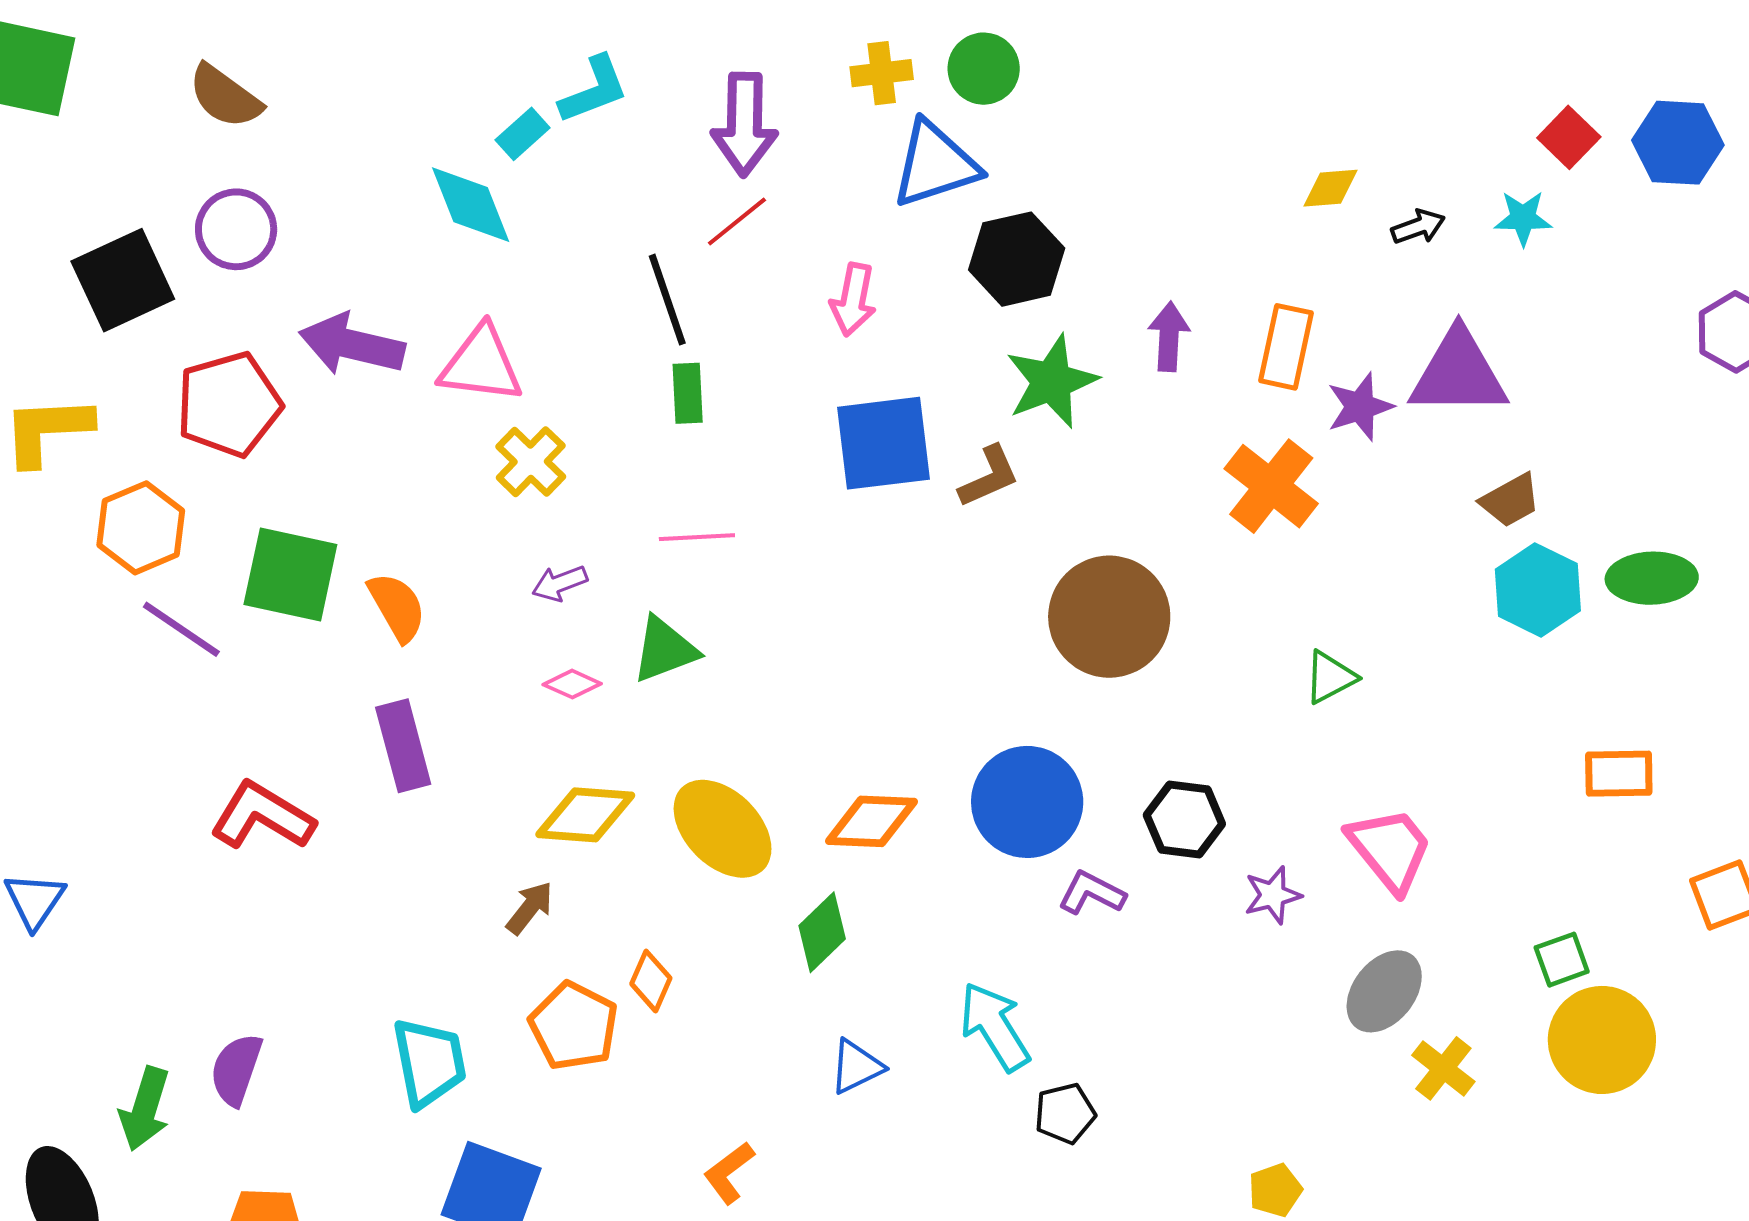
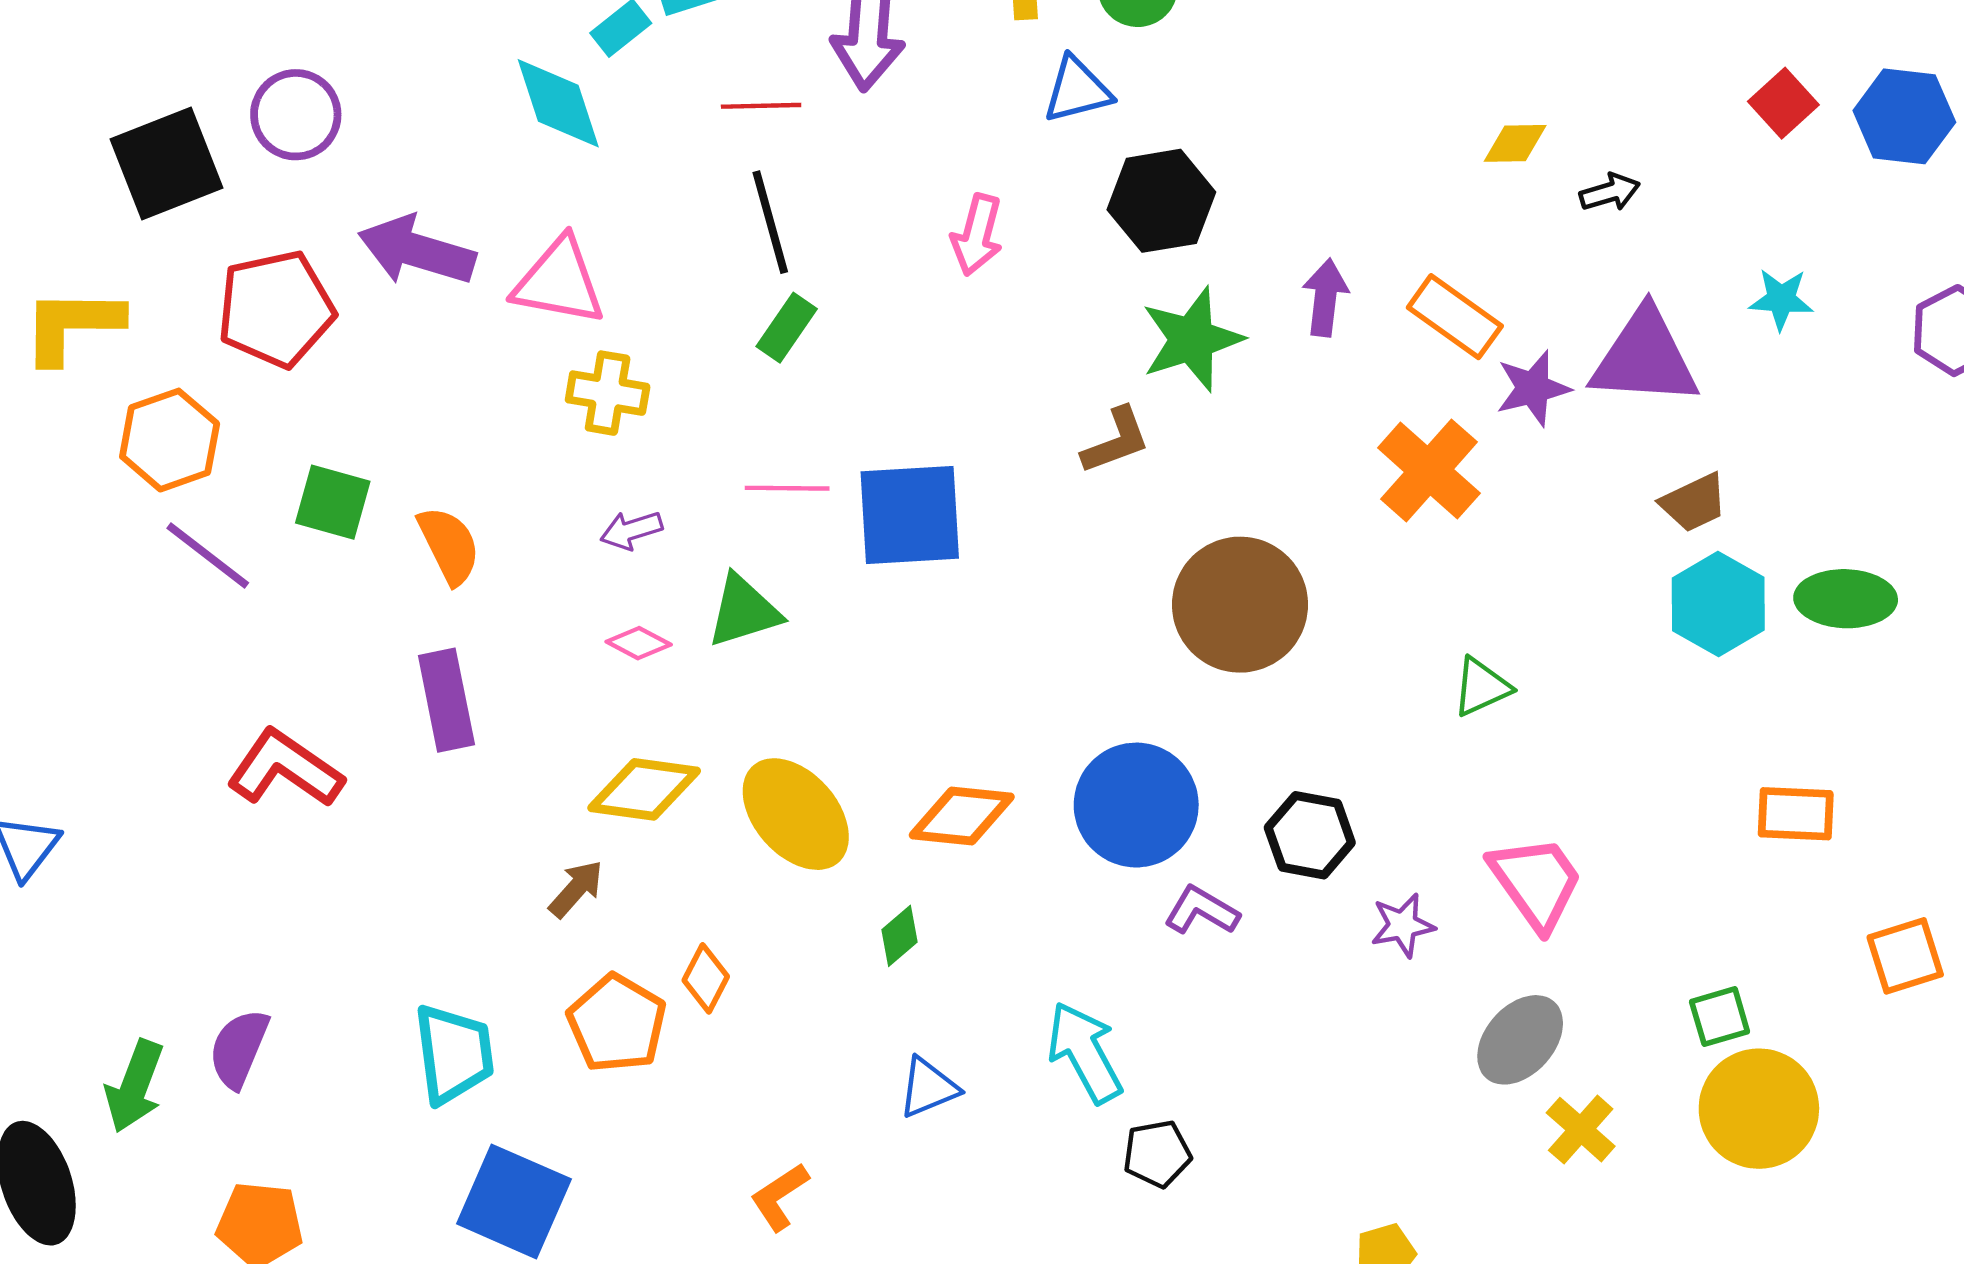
blue triangle: (935, 164) -> (1077, 90), size x0.7
cyan star: (1523, 218) -> (1781, 299), moved
red line: (737, 221) -> (761, 106), moved, turned 34
orange rectangle: (1286, 347) -> (1455, 317), turned -70
green rectangle: (688, 393) -> (787, 328), turned 34
blue square: (883, 443) -> (910, 515), moved
yellow cross: (531, 462) -> (608, 393), turned -38
green square: (290, 575) -> (333, 502), size x0.7
green diamond: (822, 932) -> (899, 936), size x0.7

